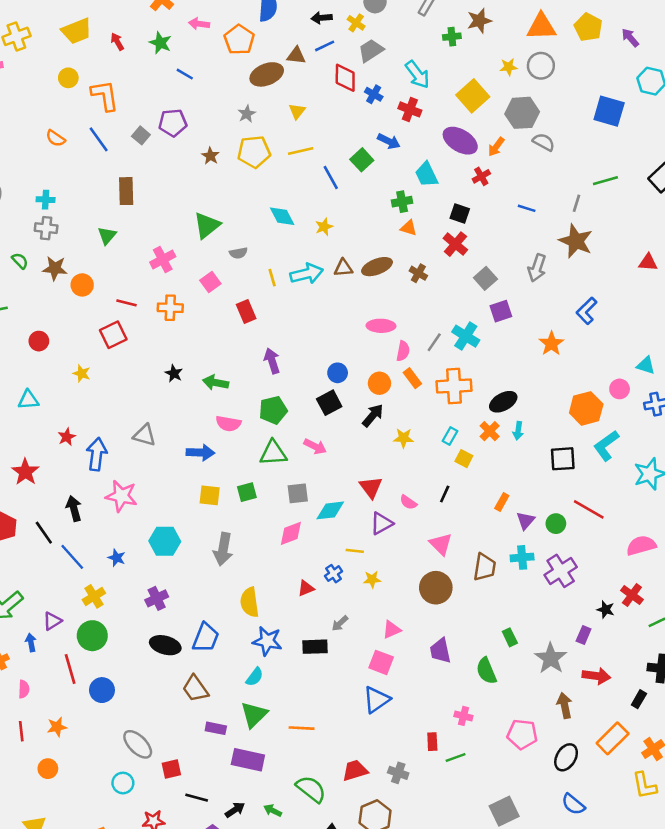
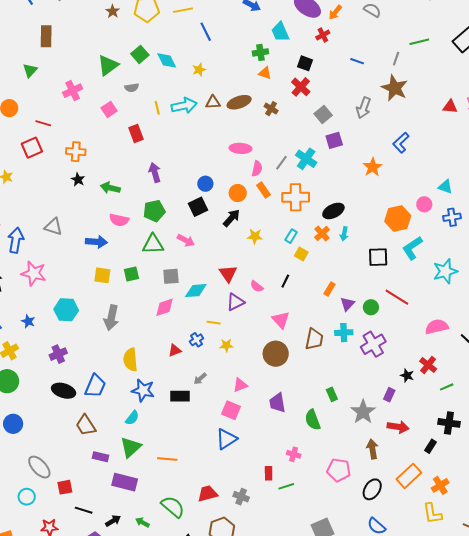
green square: (362, 160) -> (140, 54), moved
orange cross: (170, 308) -> (76, 152), moved

